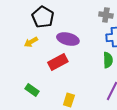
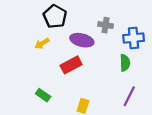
gray cross: (106, 15) -> (106, 25), moved

